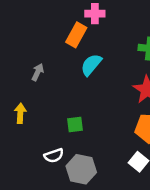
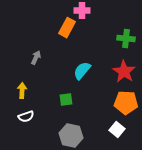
cyan semicircle: (91, 65) -> (82, 71), moved
white semicircle: (54, 156) -> (26, 117), moved

